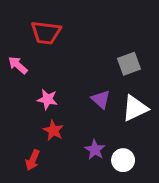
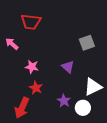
white triangle: (135, 108) -> (93, 87), moved
red arrow: (33, 160) -> (22, 108), size x1.5

